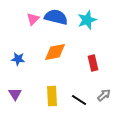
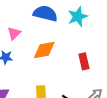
pink triangle: (33, 19) -> (14, 33), moved

